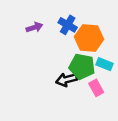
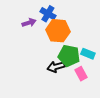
blue cross: (68, 25) -> (48, 14), moved
orange hexagon: (89, 38) -> (58, 31), moved

